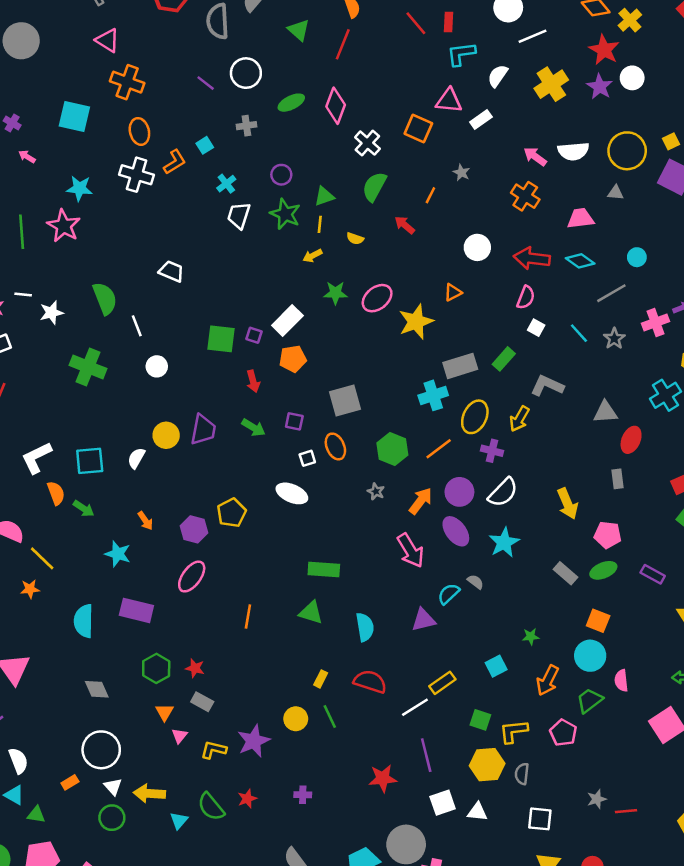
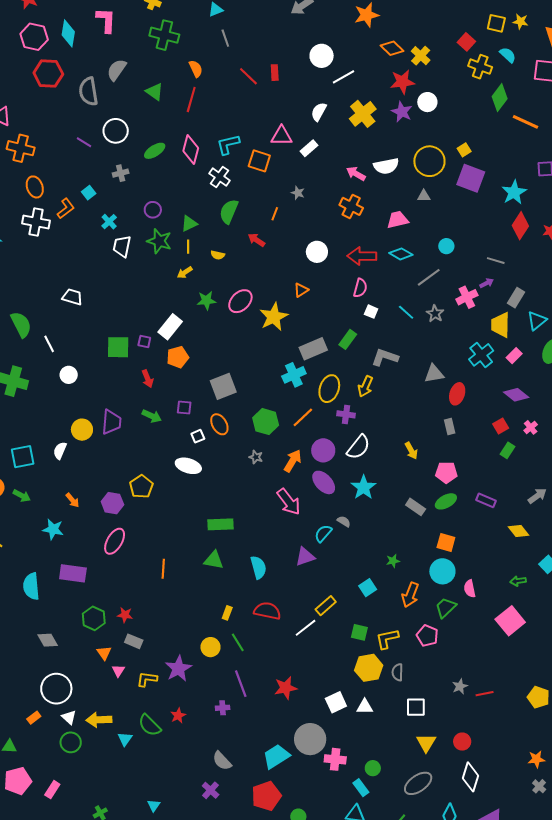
red star: (604, 50) -> (402, 82), turned -30
cyan L-shape: (461, 54) -> (228, 144), moved
yellow arrow: (568, 504) -> (411, 451), size x0.7
purple line: (426, 755) -> (241, 684), moved

